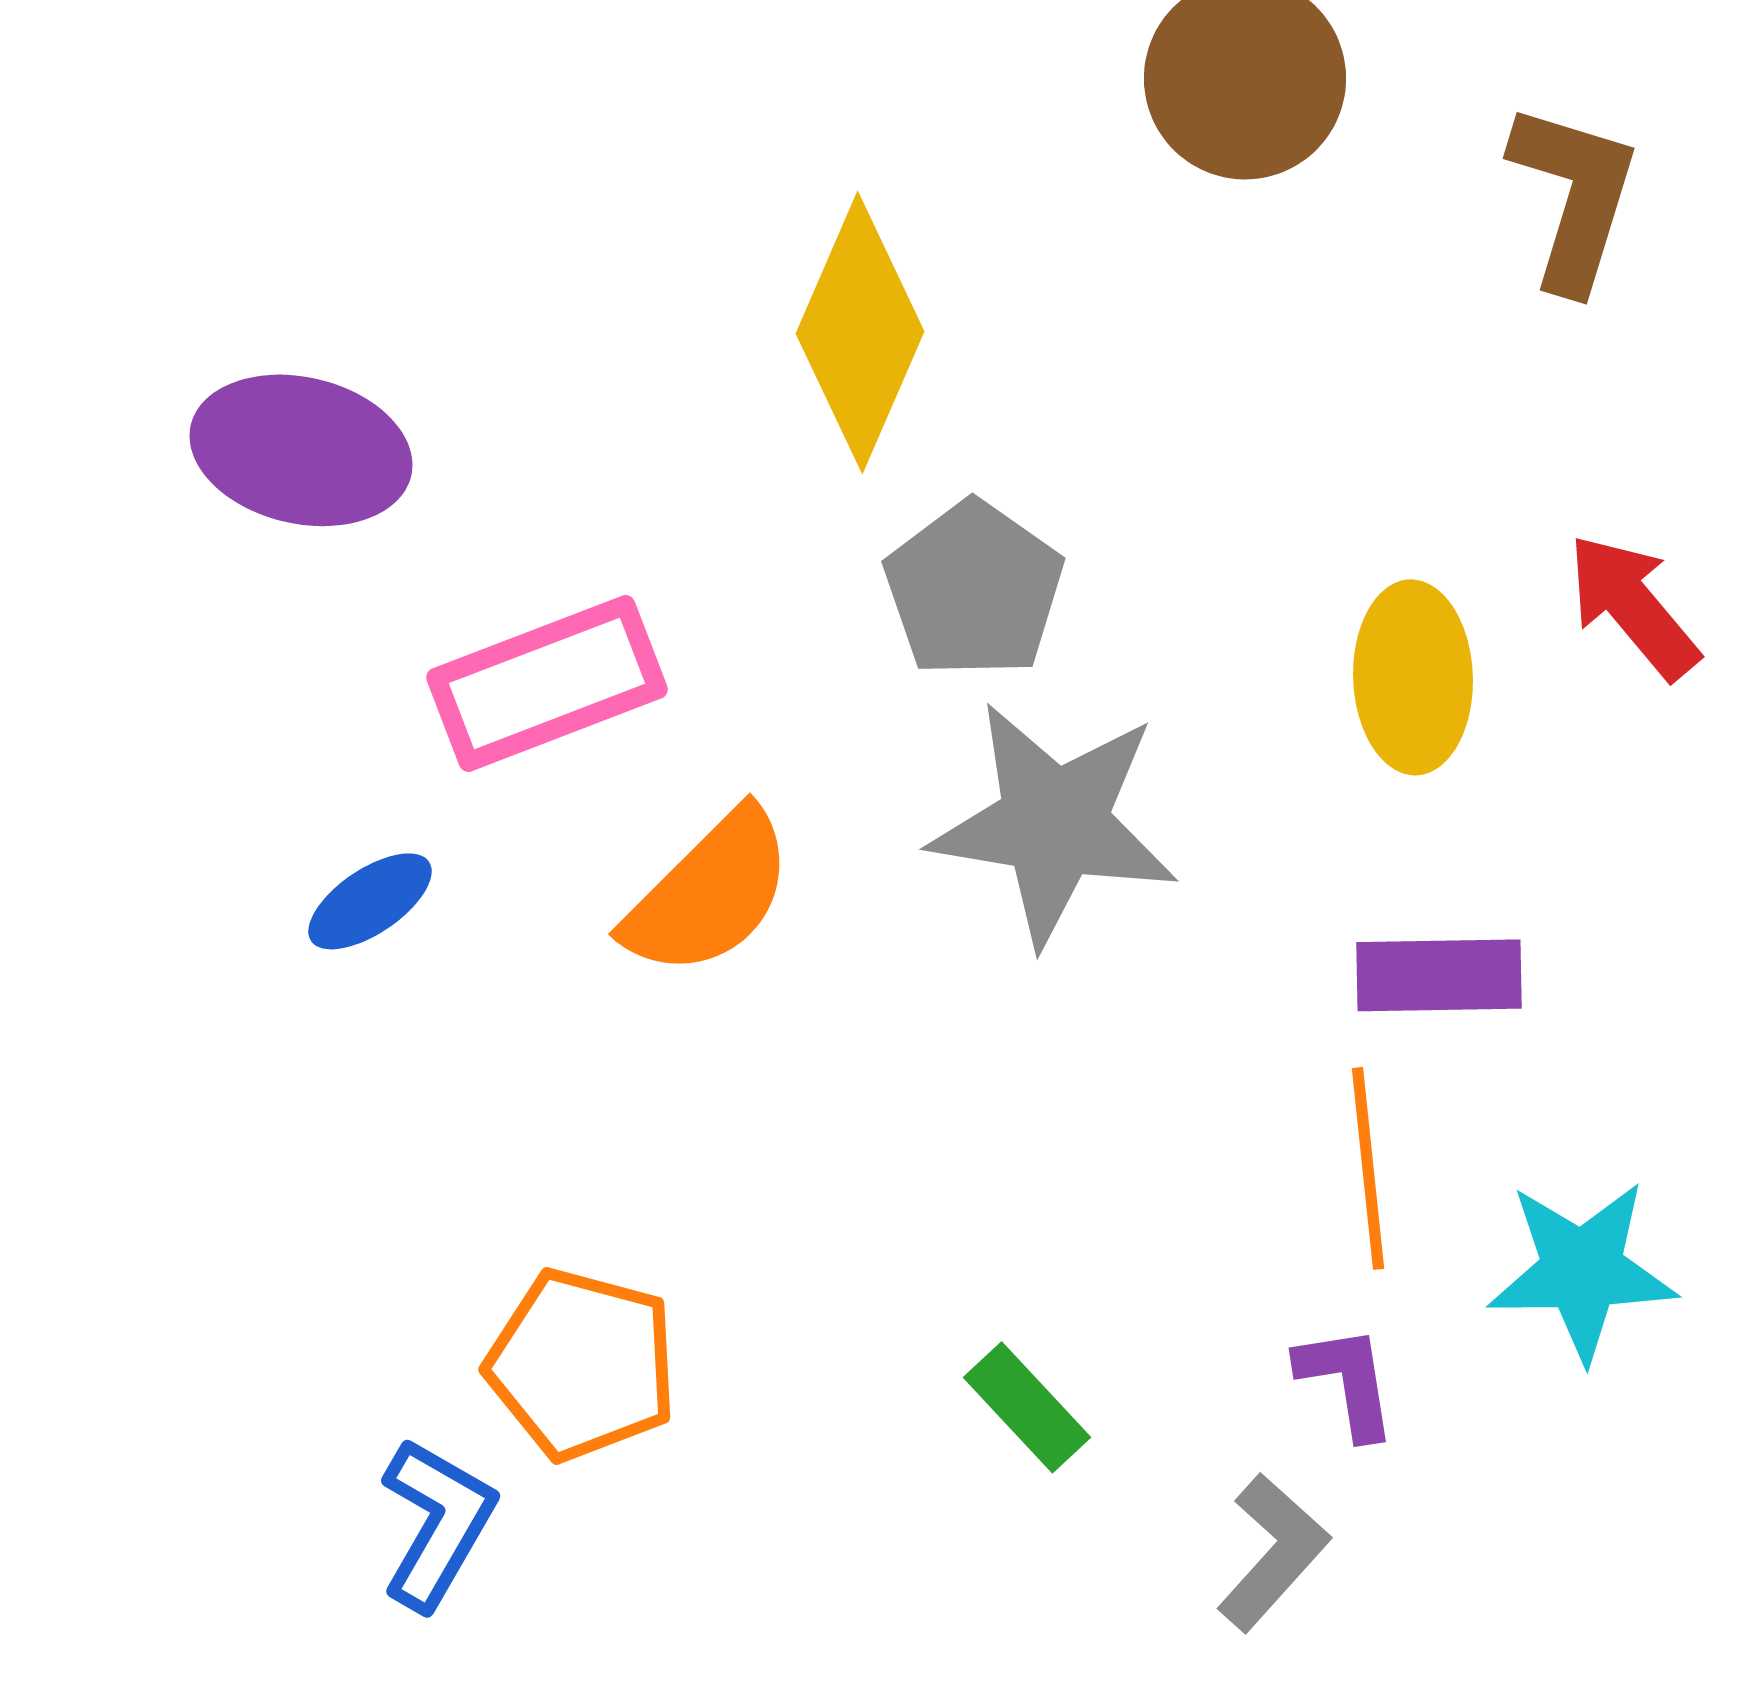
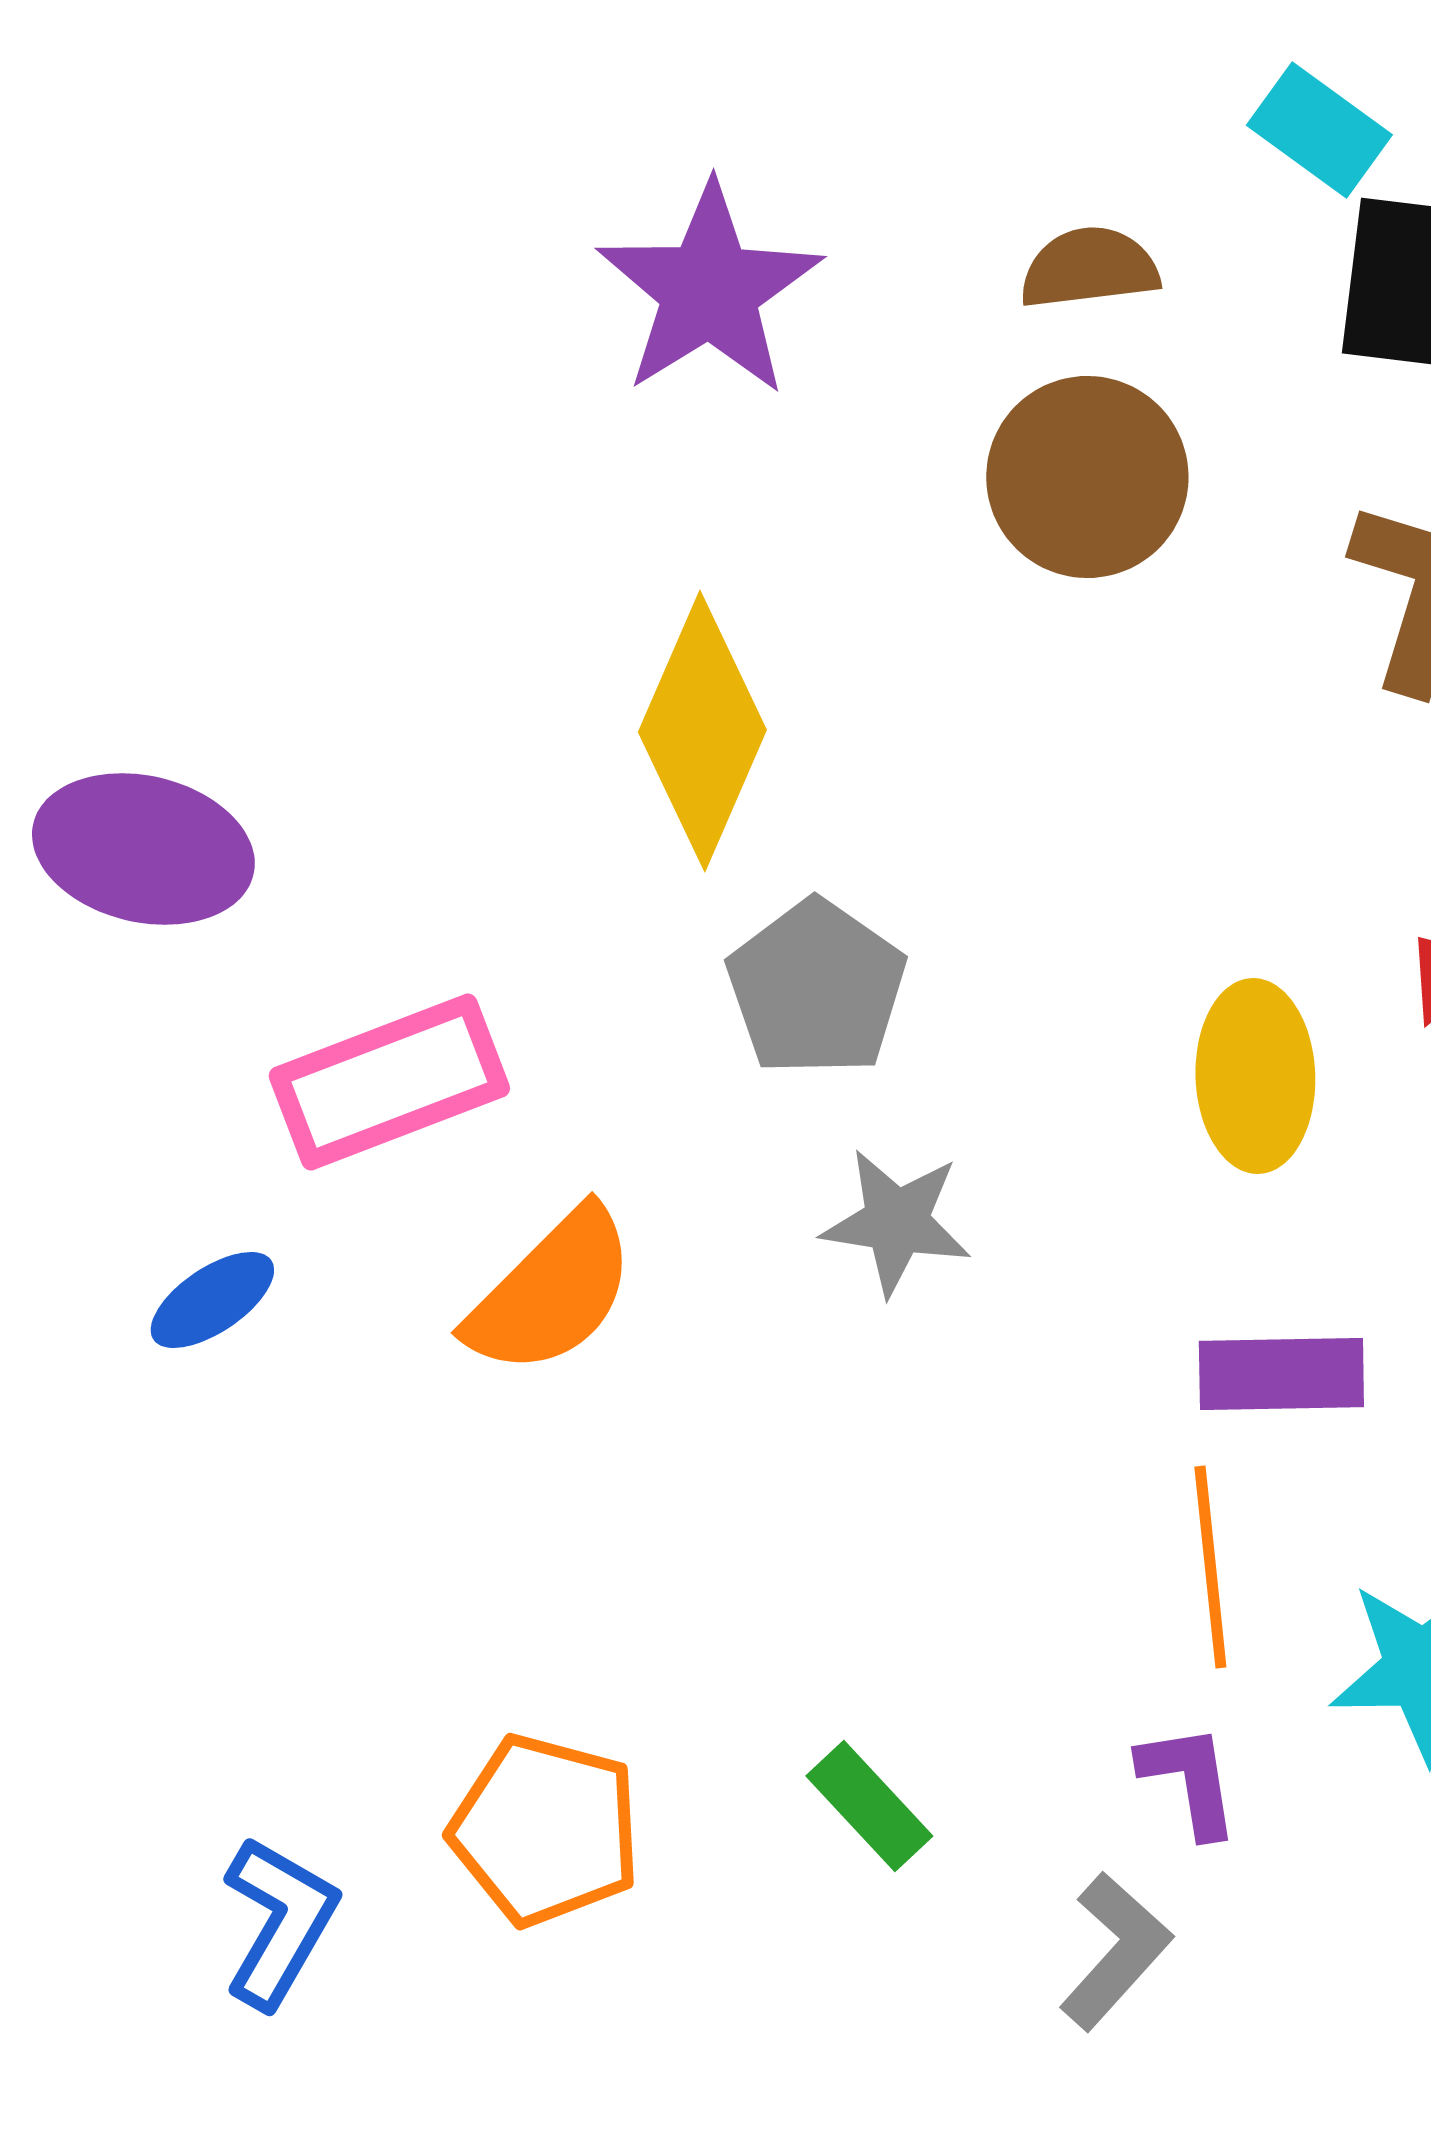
gray star: (1054, 823) -> (896, 1222), size x0.6
orange pentagon: (582, 1364) -> (545, 1830), moved

